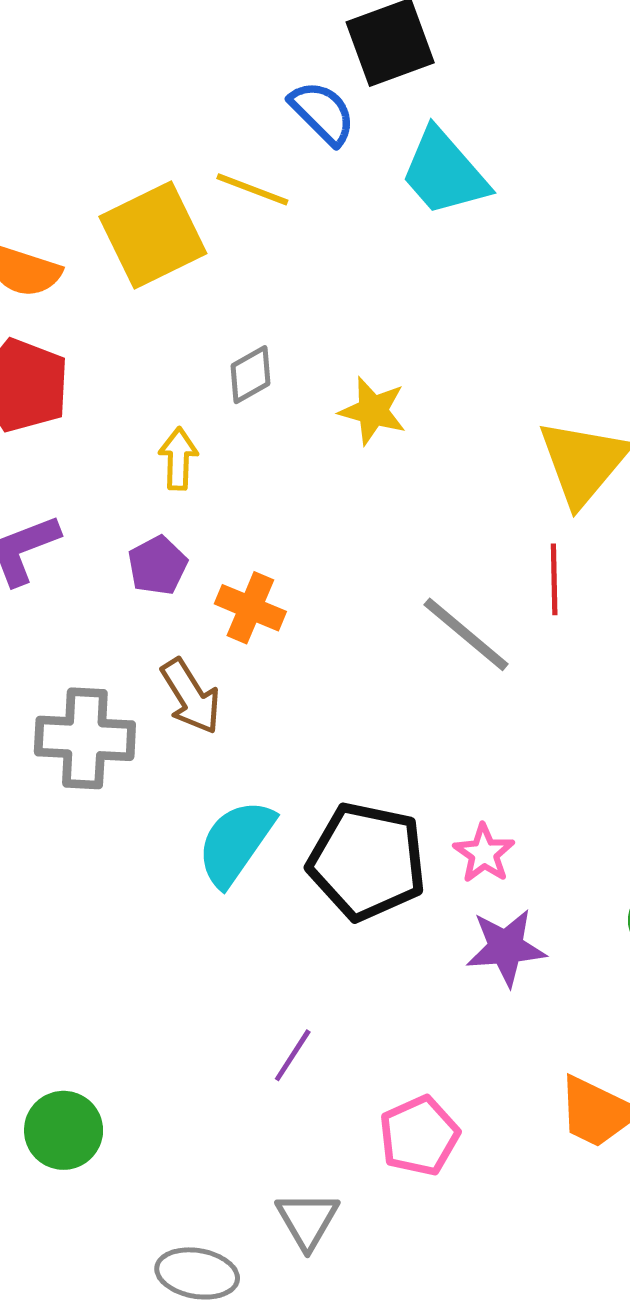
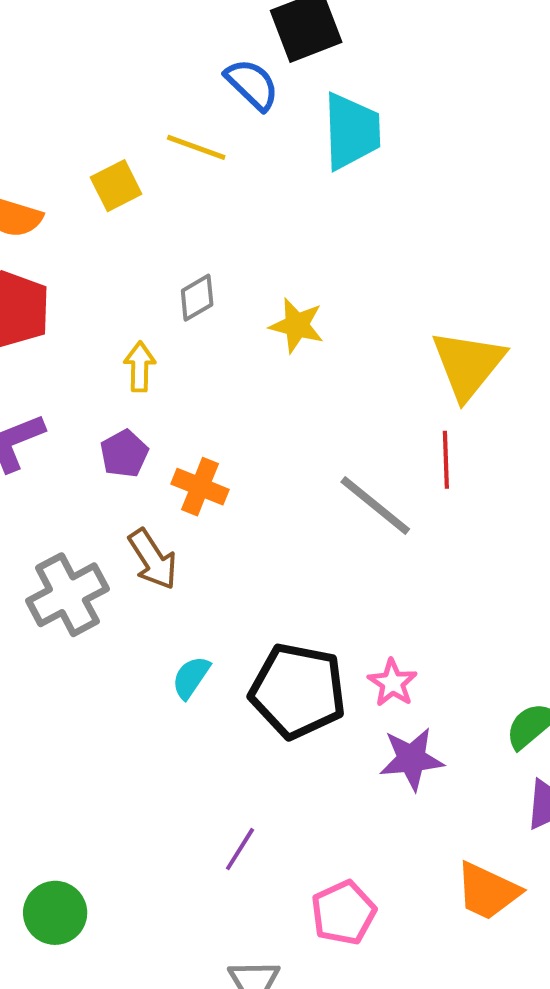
cyan trapezoid: (444, 172) -> (352, 131), turned -140
yellow square: (153, 235) -> (116, 186), size x0.6
gray cross: (85, 738) -> (67, 595), turned -30
cyan semicircle: (236, 843) -> (191, 677), size x0.6

